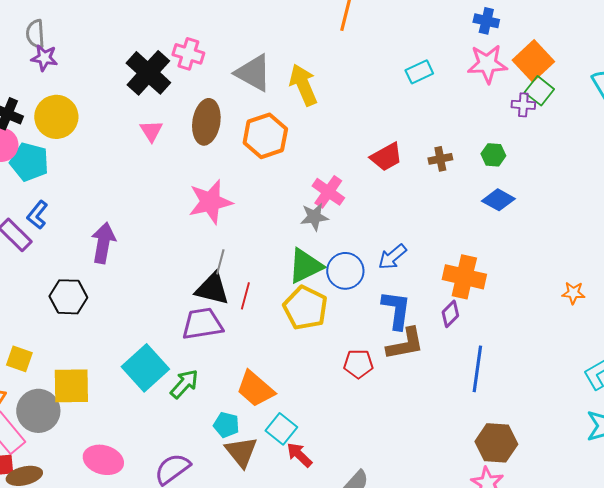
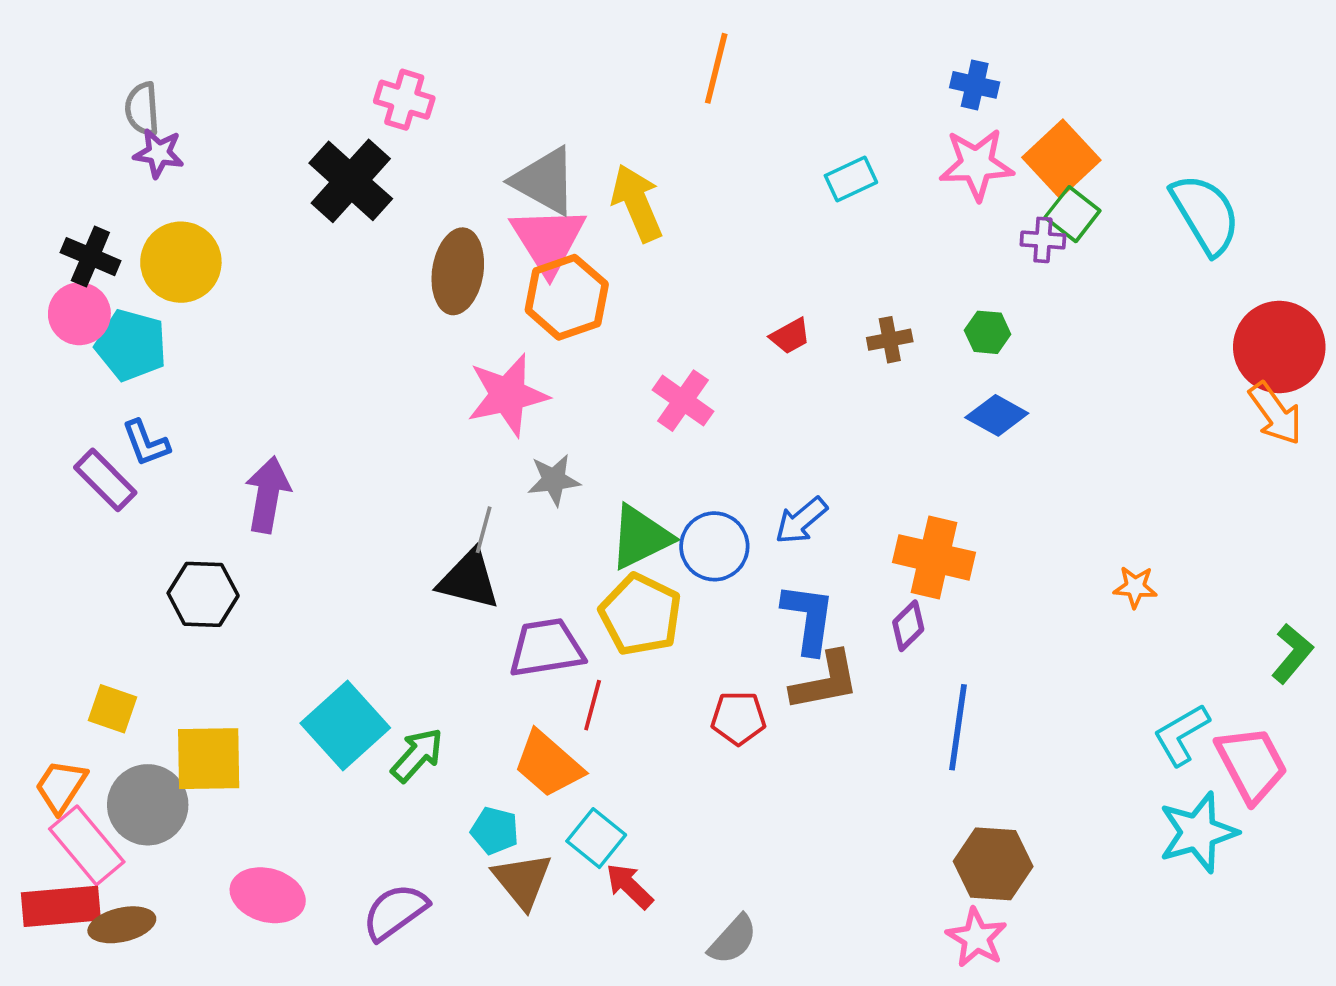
pink cross: (188, 54) -> (404, 100), moved
pink triangle: (151, 131) -> (548, 240), moved, size x1.8
red trapezoid: (386, 157) -> (790, 336), size x0.7
pink star: (210, 202) -> (508, 395), moved
blue L-shape: (37, 215) -> (146, 443), turned -60
gray star: (314, 217) -> (554, 480), moved
red line: (245, 296) -> (593, 705), moved
purple trapezoid: (202, 324) -> (546, 648), moved

